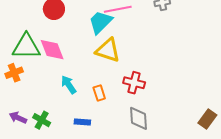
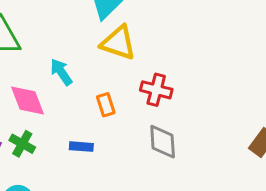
pink diamond: (52, 50) -> (27, 101), moved
cyan arrow: (69, 85) -> (61, 72), moved

